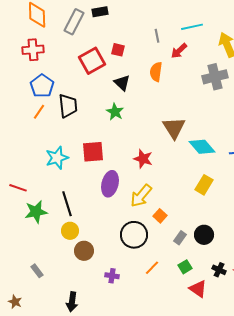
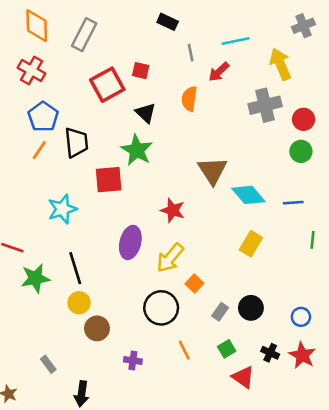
black rectangle: (100, 12) -> (168, 22), moved, turned 35
red cross: (33, 50) -> (32, 71), turned 35
green star: (115, 112) -> (137, 150), size x1.4
red square: (93, 152) -> (109, 180), moved
orange line: (152, 268) -> (184, 350), turned -70
gray rectangle: (37, 271) -> (48, 364), moved

